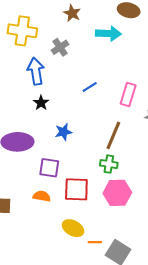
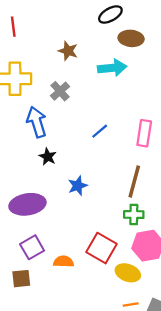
purple square: (49, 168) -> (32, 247), moved, turned -30
red square: (76, 189) -> (101, 248), turned 36
yellow ellipse: (73, 228) -> (128, 273), moved

